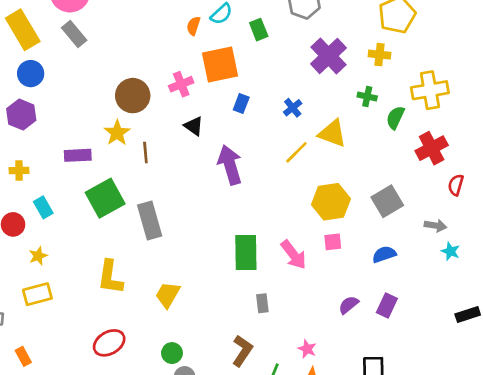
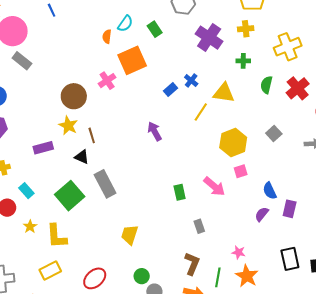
blue rectangle: (241, 104) -> (171, 89), moved, turned 40
green semicircle: (395, 118) -> (266, 85), moved
black triangle: (194, 126) -> (82, 157), moved
purple arrow: (230, 165) -> (155, 131), size x0.7
green square: (105, 198) -> (70, 196), moved
gray square: (387, 201) -> (274, 134), size x0.7
green rectangle: (246, 252) -> (180, 192), size x0.6
blue semicircle: (384, 254) -> (270, 191), moved, turned -84
yellow L-shape: (110, 277) -> (57, 236), moved
yellow rectangle: (37, 294) -> (50, 271), moved

